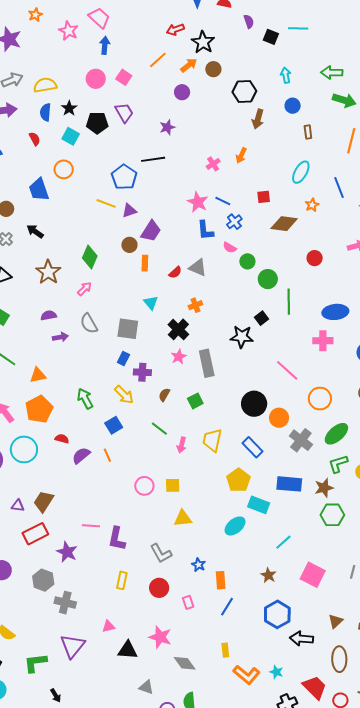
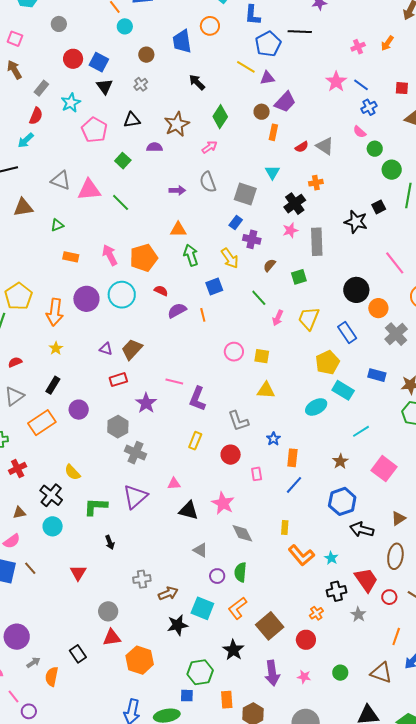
blue L-shape: (205, 230) -> (253, 15), moved
black arrow: (35, 231) -> (197, 82), moved
purple semicircle: (49, 315) -> (155, 147), moved
orange triangle: (38, 375) -> (178, 230), moved
blue rectangle: (289, 484) -> (377, 375), size x0.7
red rectangle: (35, 534) -> (118, 380), size x0.7

